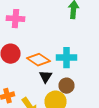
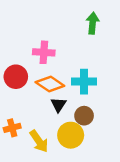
pink cross: (16, 19) -> (44, 52), moved

